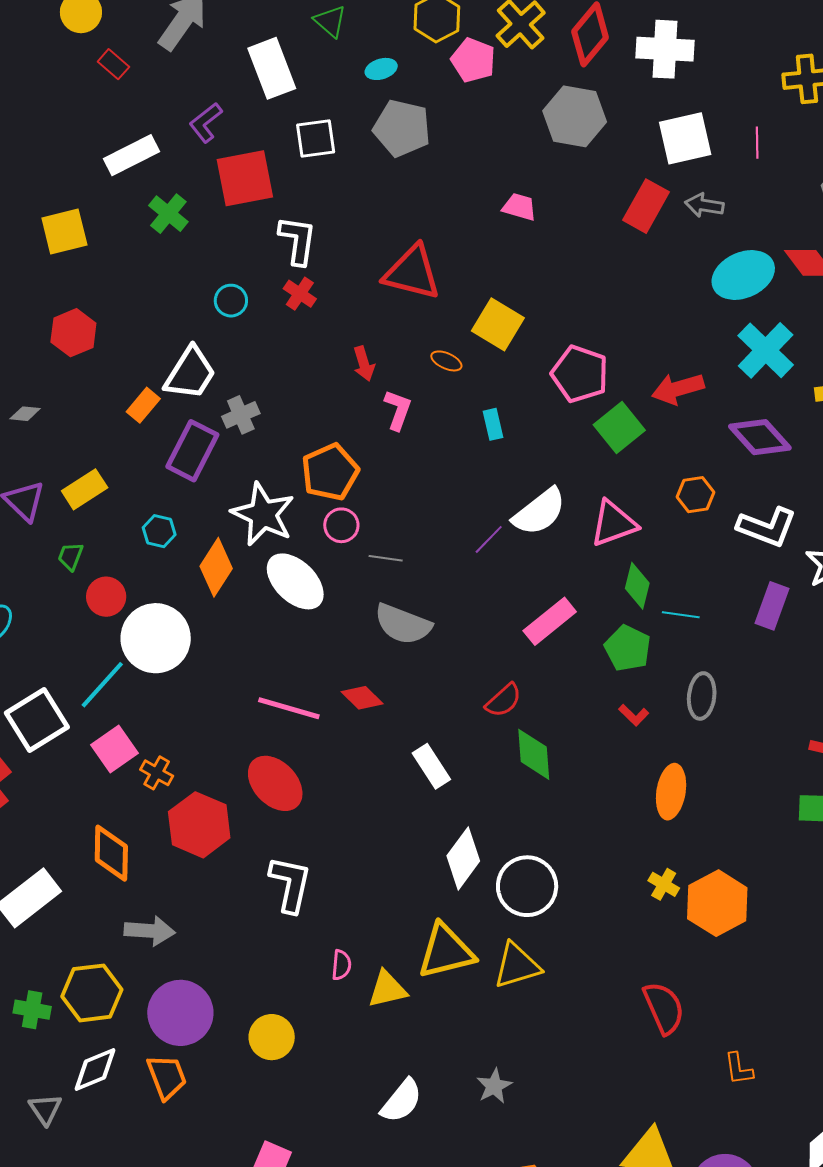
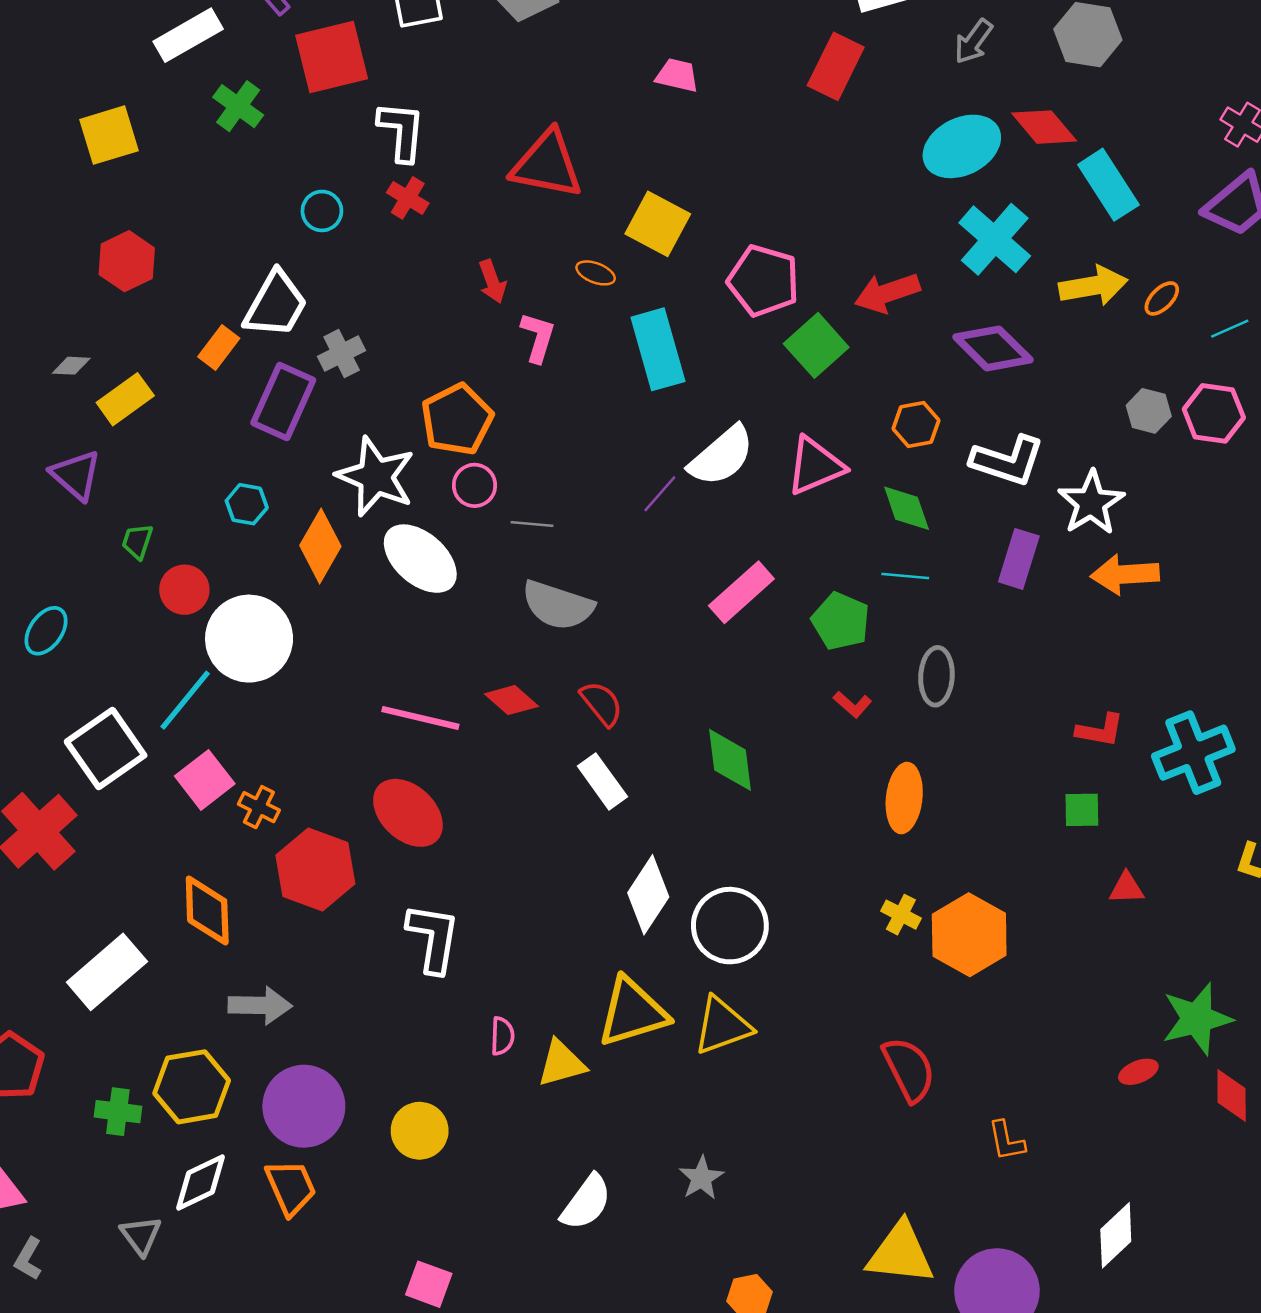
gray arrow: (704, 205) -> (973, 41), moved, turned -60
cyan rectangle: (493, 424) -> (658, 349), size x2.0
yellow rectangle: (85, 489) -> (125, 399), moved
green diamond: (637, 586) -> (907, 508), moved, turned -30
red semicircle: (503, 700) -> (602, 704), moved, turned -84

